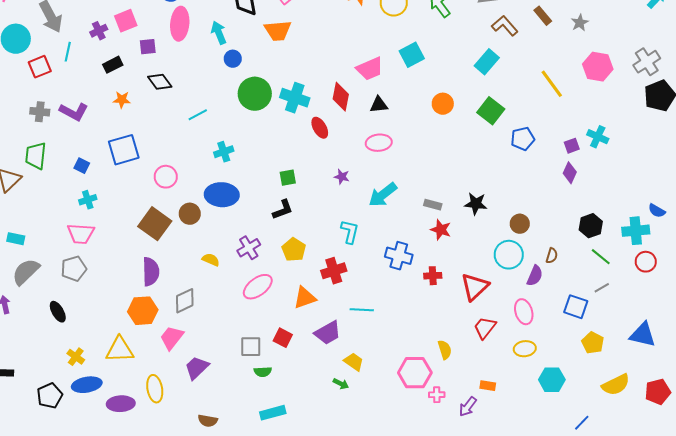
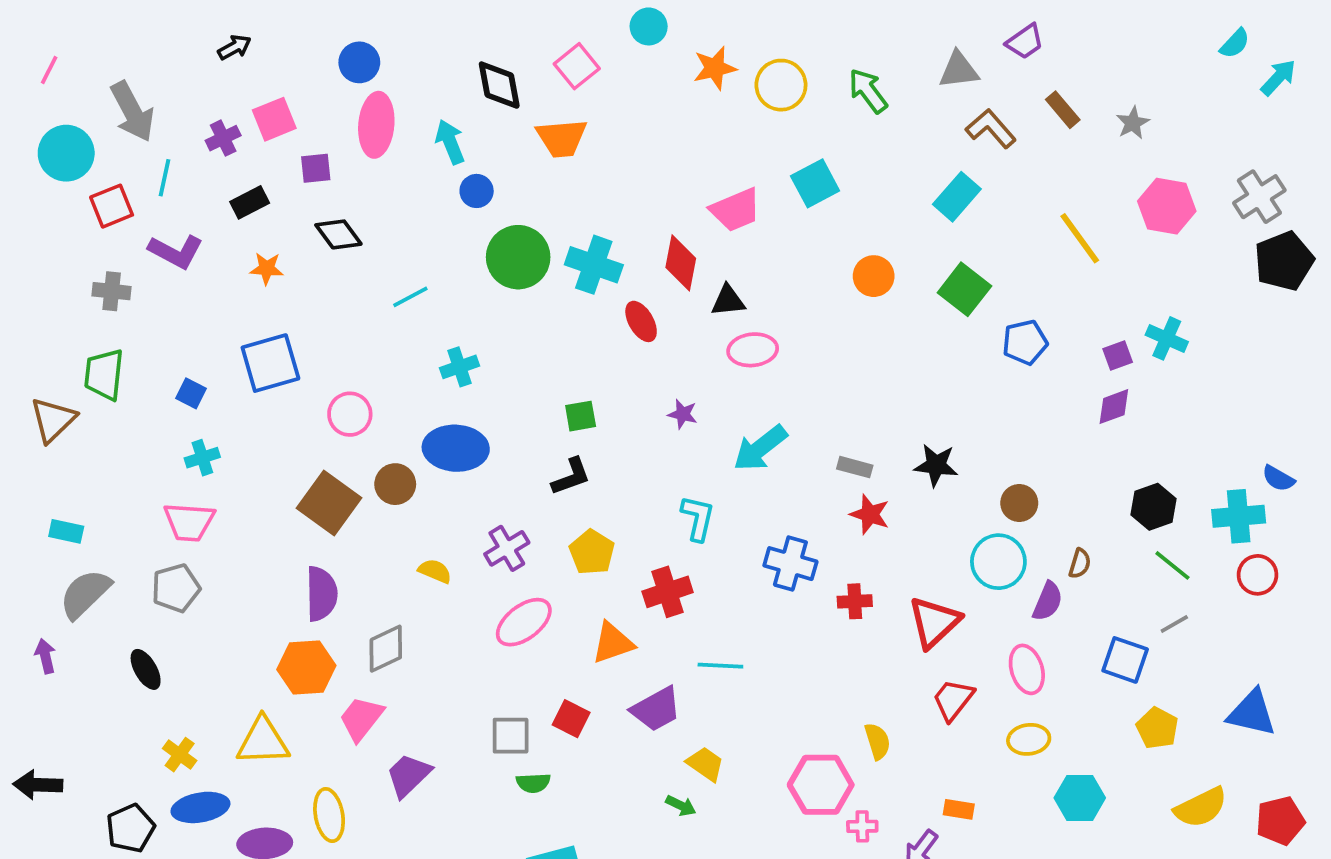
black triangle: (379, 105) -> (728, 301), moved
purple L-shape: (74, 112) -> (176, 252), moved
purple diamond: (570, 173) -> (1114, 407), turned 45

